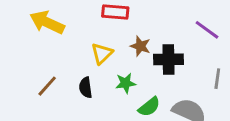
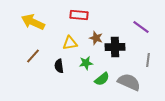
yellow triangle: (102, 53) -> (70, 43), turned 35
brown line: (47, 86) -> (33, 56), moved

